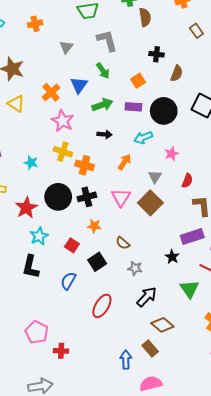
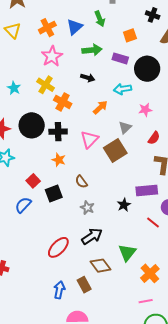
red square: (72, 245) -> (33, 181), moved
green triangle: (189, 289) -> (127, 253), moved
red ellipse: (102, 306) -> (58, 247), moved

